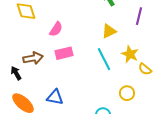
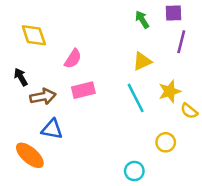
yellow star: (130, 54) -> (170, 91), turned 30
black arrow: (16, 73) -> (21, 77), moved
blue triangle: (55, 97) -> (52, 129), moved

